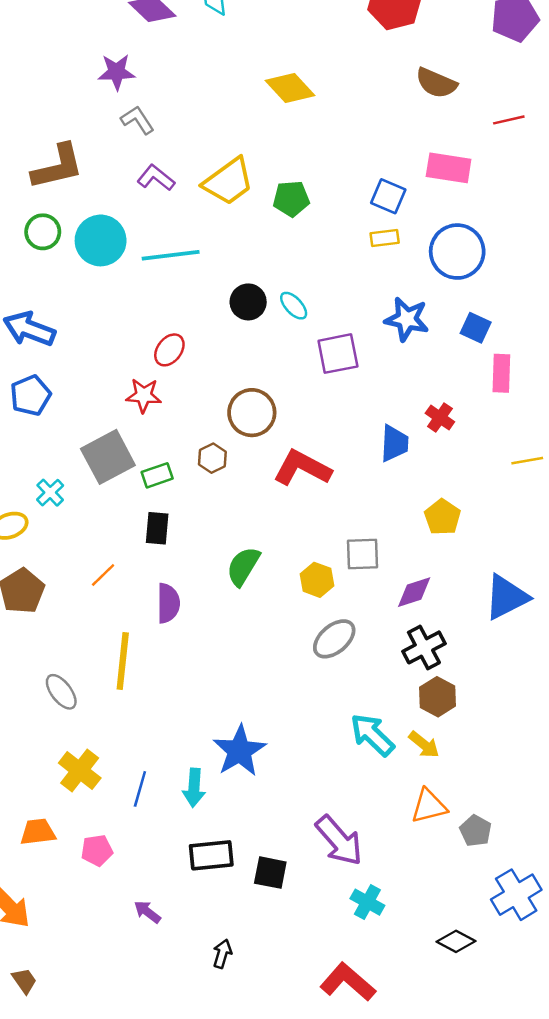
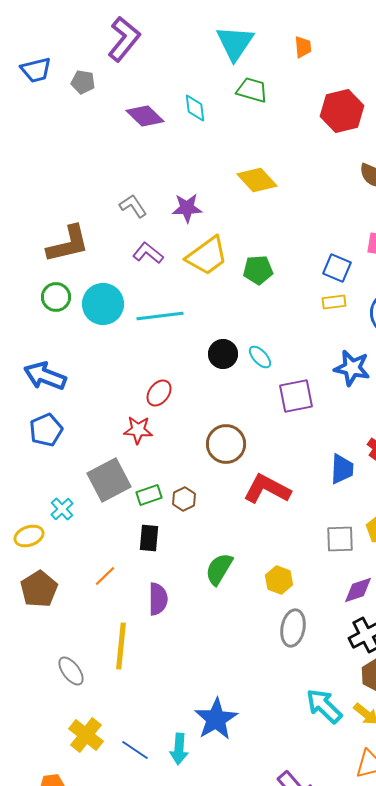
purple star: (117, 72) -> (187, 208), moved
brown hexagon: (212, 458) -> (184, 499), moved
gray square: (362, 554) -> (340, 539), moved
gray ellipse: (334, 639) -> (293, 628), turned -39
blue line: (140, 789) -> (135, 750), turned -72

